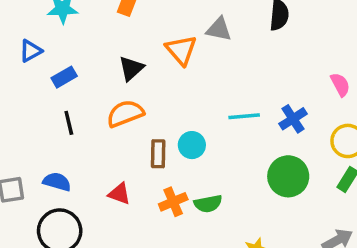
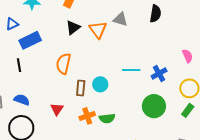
black triangle: (131, 68) -> (73, 28), moved
blue rectangle: (64, 77) -> (30, 40), size x1.5
orange semicircle: (125, 114) -> (64, 64), turned -60
black line: (69, 123) -> (19, 65), moved
red triangle: (119, 194) -> (57, 109), turned 40

